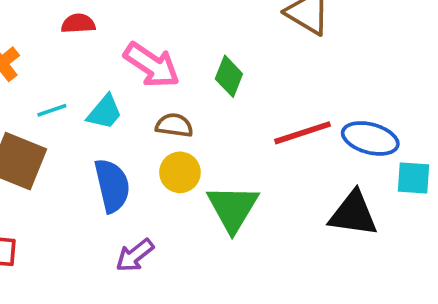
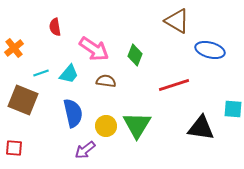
red semicircle: (78, 24) -> (55, 27), turned -96
blue ellipse: (370, 138) -> (210, 50), moved
yellow circle: (180, 172) -> (106, 126), moved

